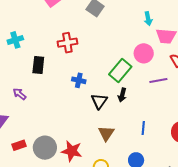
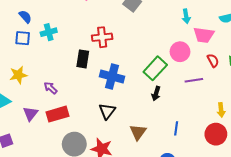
black rectangle: (38, 65) -> (83, 59), moved
blue cross: (79, 80) -> (112, 77), size x1.6
black triangle: (99, 101) -> (107, 111), moved
red rectangle: (19, 145) -> (58, 114), moved, size x1.5

